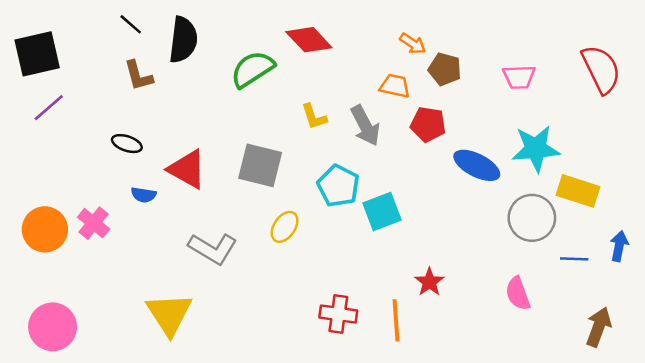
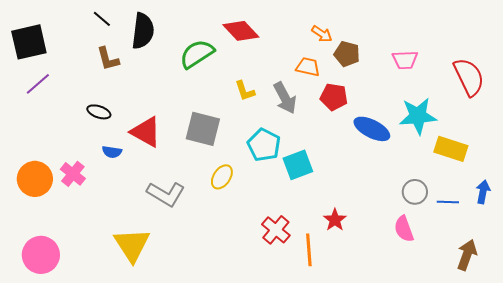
red semicircle: (601, 69) -> (469, 77), moved
gray circle: (532, 218) -> (415, 192), moved, size x0.7
red cross: (338, 314) -> (276, 230), moved, turned 32

